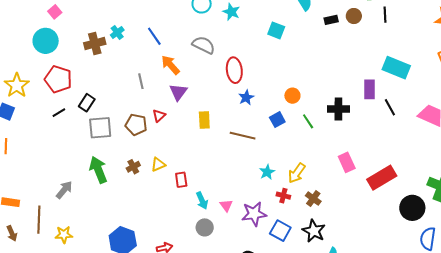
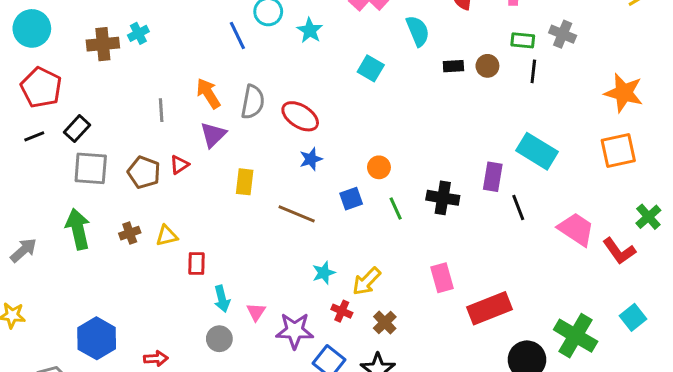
blue line: (154, 36) -> (237, 36), moved
gray semicircle: (204, 45) -> (253, 102), moved, turned 65
red ellipse: (234, 70) -> (300, 116), turned -60

